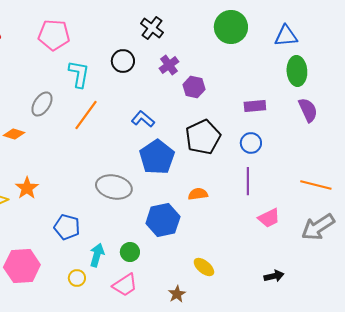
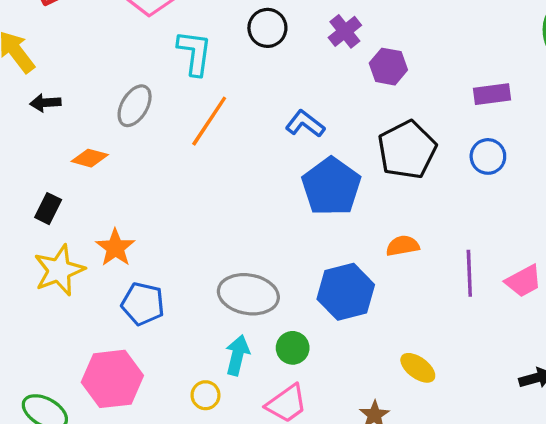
purple line: (248, 181) -> (469, 273), moved
gray ellipse: (114, 187) -> (248, 294), moved
blue pentagon: (67, 227) -> (143, 304), moved

